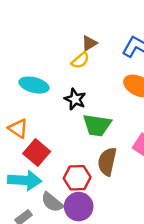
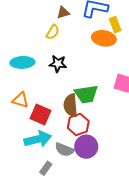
brown triangle: (89, 43) -> (63, 13), moved, turned 32
green trapezoid: (97, 125) -> (86, 94), moved
brown semicircle: (107, 162) -> (71, 105), moved

